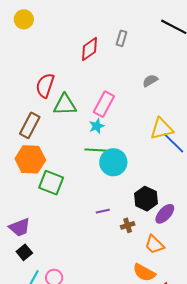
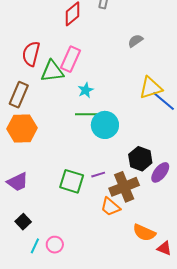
pink rectangle: (104, 104) -> (71, 59), moved
green square: (51, 183) -> (72, 181), moved
brown cross: (128, 225) -> (124, 187), size x2.0
purple trapezoid: (20, 227) -> (18, 182), moved
orange trapezoid: (154, 245) -> (110, 207), moved

